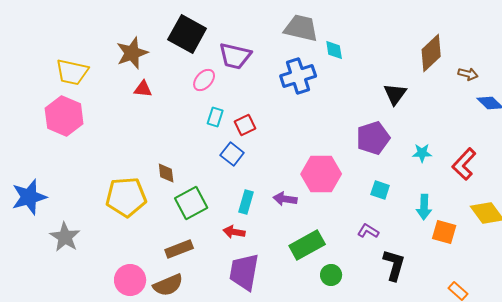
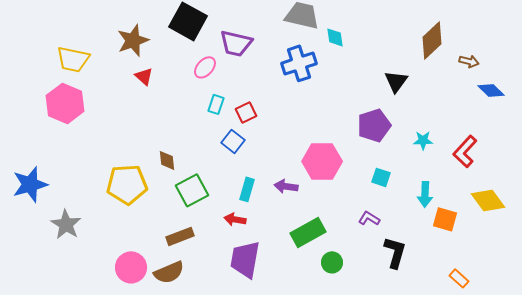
red triangle: (143, 89) -> (144, 76), turned 36

